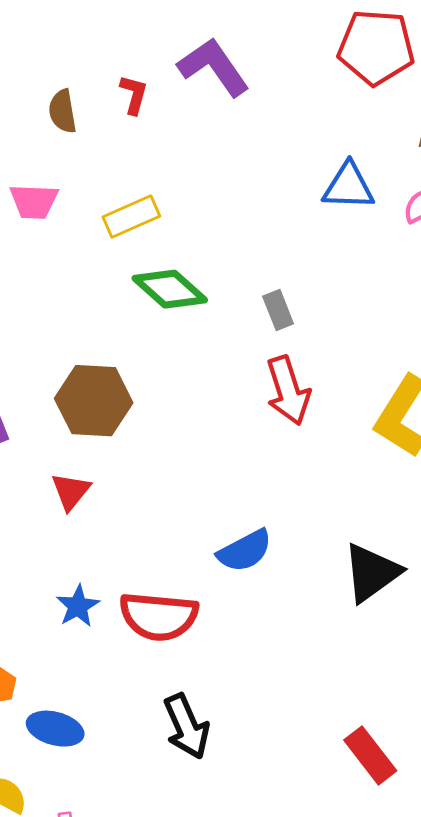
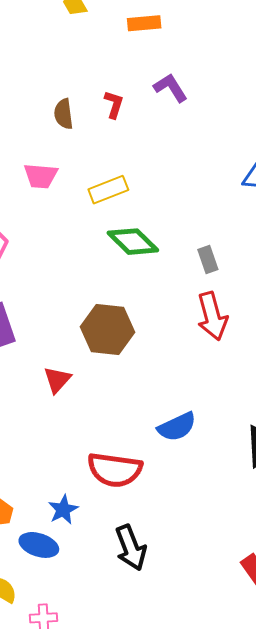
purple L-shape: (214, 67) -> (171, 88), size x0.7
brown hexagon: (94, 401) -> (107, 330), moved
blue star: (78, 606) -> (63, 510), moved

